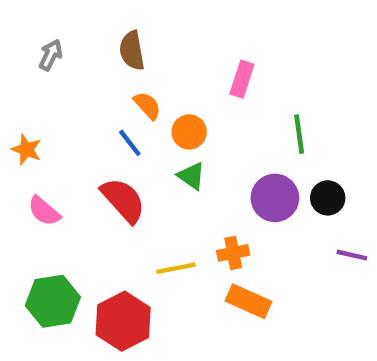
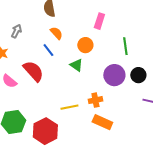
gray arrow: (51, 55) -> (16, 31), moved
orange circle: (189, 132) -> (85, 45), moved
red semicircle: (123, 200) -> (33, 71), moved

